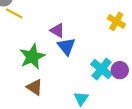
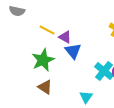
yellow line: (14, 13) -> (47, 30), moved

